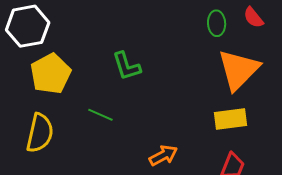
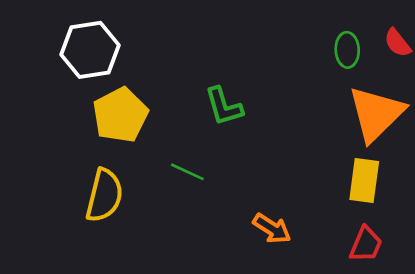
yellow rectangle: (231, 119) -> (364, 180), turned -76
orange arrow: (163, 155) -> (272, 229), turned 60

